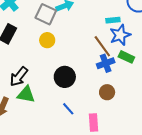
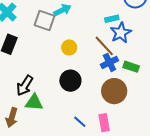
yellow circle: (47, 40) -> (69, 47), moved
green rectangle: (126, 57) -> (131, 67), moved
brown circle: (107, 92) -> (114, 91), size x1.6
blue line: (68, 109) -> (80, 122), moved

